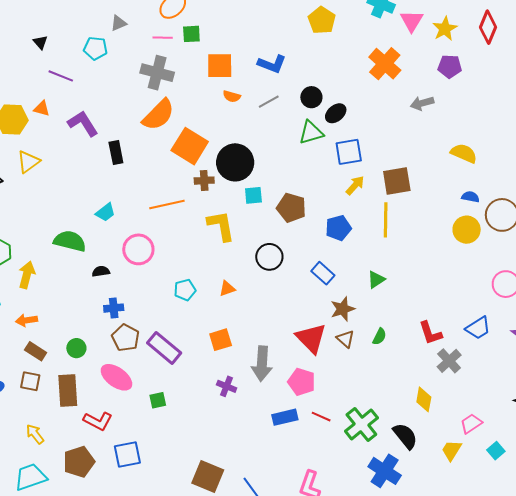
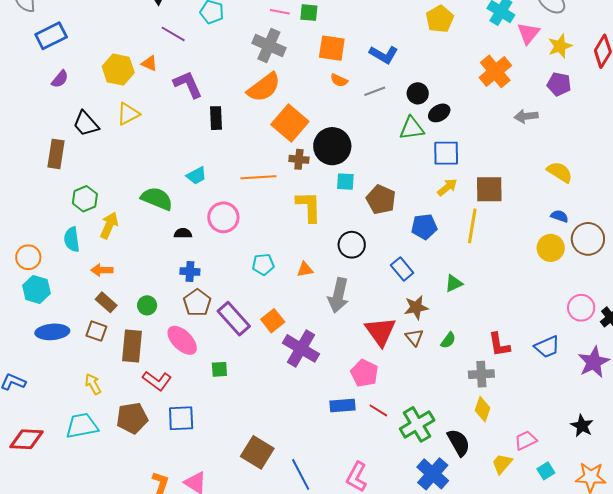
orange square: (221, 340) -> (273, 321), moved, turned -30
gray cross: (449, 361) -> (481, 374), moved, turned 30
gray arrow: (262, 364) -> (338, 295), moved
purple cross: (227, 386) -> (301, 348), moved, size x1.8

